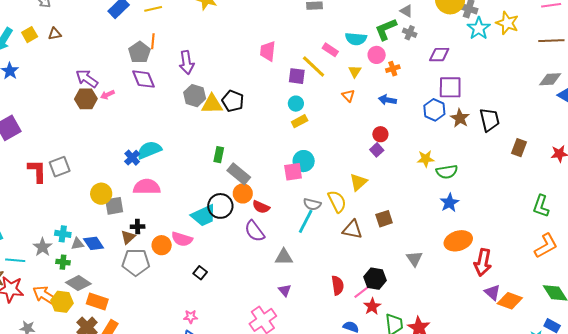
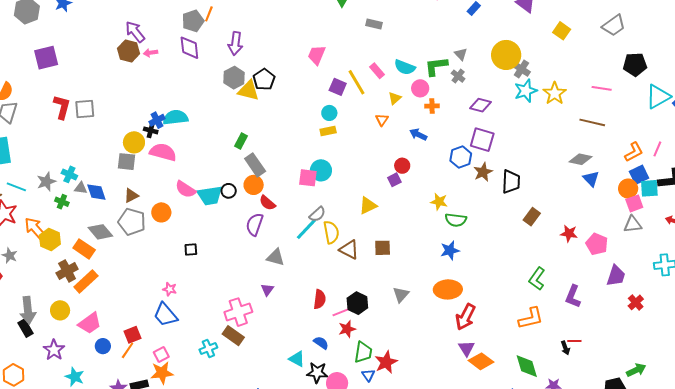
black pentagon: (233, 101) -> (264, 79), moved
yellow circle: (101, 194) -> (134, 142), moved
yellow semicircle: (337, 201) -> (331, 232), moved
gray semicircle: (312, 204) -> (317, 214), turned -72
black circle: (220, 206) -> (229, 191), size x0.6
black cross: (138, 227) -> (151, 130), moved
purple semicircle: (255, 231) -> (255, 224), turned 40
pink semicircle: (182, 239) -> (185, 189), moved
black square: (200, 273) -> (191, 250), turned 32
gray diamond: (78, 283) -> (100, 232), moved

